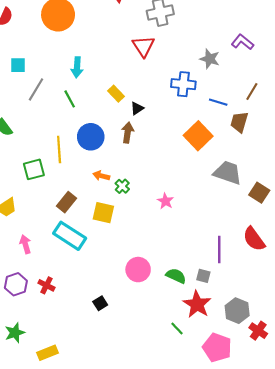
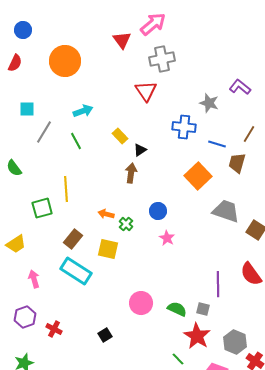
cyan arrow: (77, 67) -> (83, 111), turned -114
blue circle: (91, 137) -> (158, 211), moved, size x0.7
red cross: (46, 285) -> (54, 329), moved

